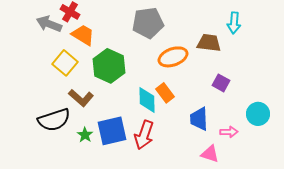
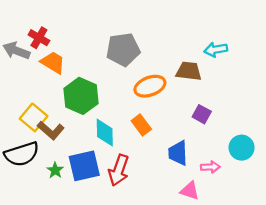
cyan arrow: (234, 23) -> (216, 50), turned 75
yellow square: (65, 63) -> (34, 117), moved
cyan diamond: (147, 100) -> (105, 133), moved

